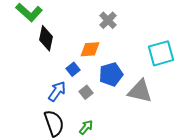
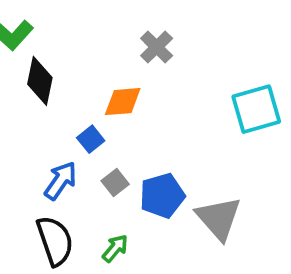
blue pentagon: (111, 74) -> (162, 196), moved
gray triangle: (140, 91) -> (219, 218), moved, turned 36

